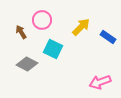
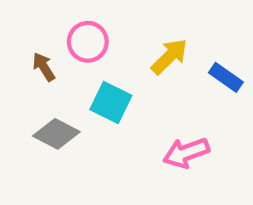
pink arrow: (100, 82) -> (186, 153), moved

